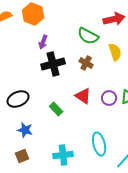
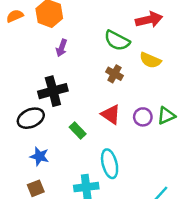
yellow semicircle: (115, 52) -> (150, 60), turned 132
black cross: (53, 64) -> (53, 91), moved
cyan ellipse: (99, 144) -> (110, 164), moved

